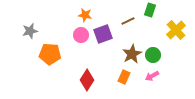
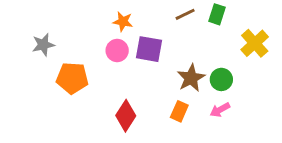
brown line: (128, 21) -> (185, 14), moved
purple square: (103, 34) -> (149, 49), turned 30

